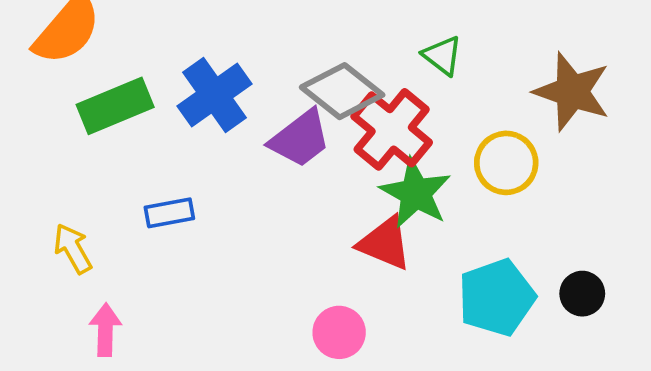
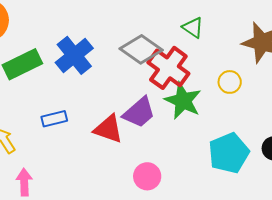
purple trapezoid: (300, 139) -> (139, 112), moved
yellow circle: (506, 163) -> (230, 82), size x0.7
red triangle: (385, 243) -> (108, 129), moved

